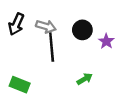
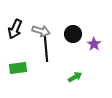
green rectangle: (20, 85) -> (18, 68), moved, turned -30

